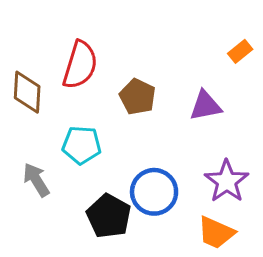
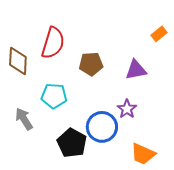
brown pentagon: (137, 97) -> (91, 64), turned -30
purple star: (227, 181) -> (127, 109), moved, size x0.7

